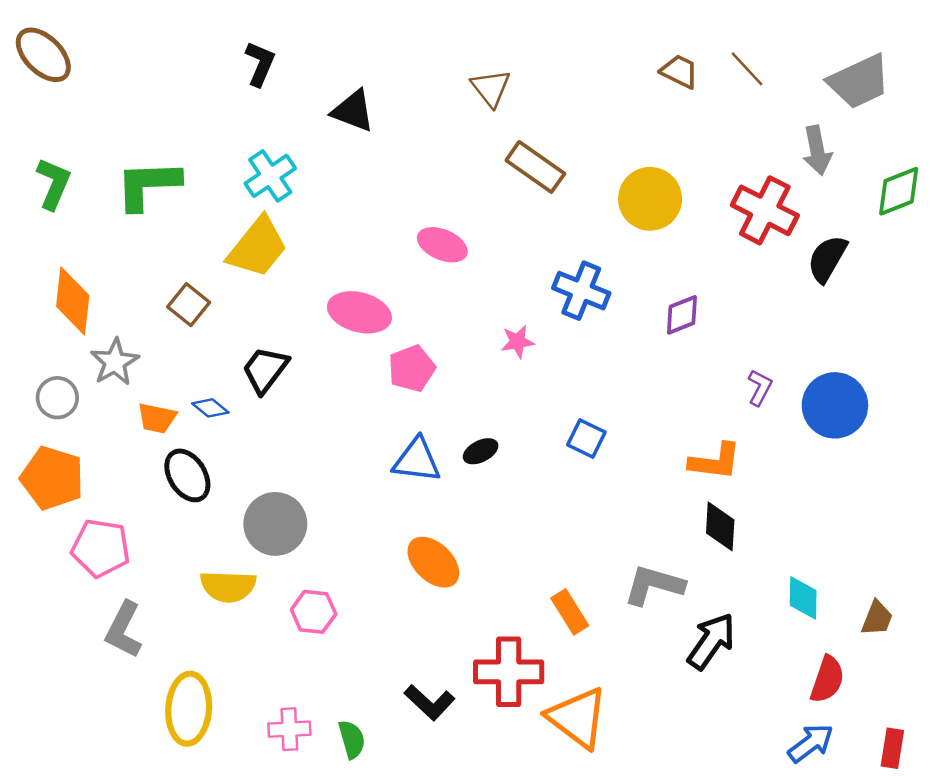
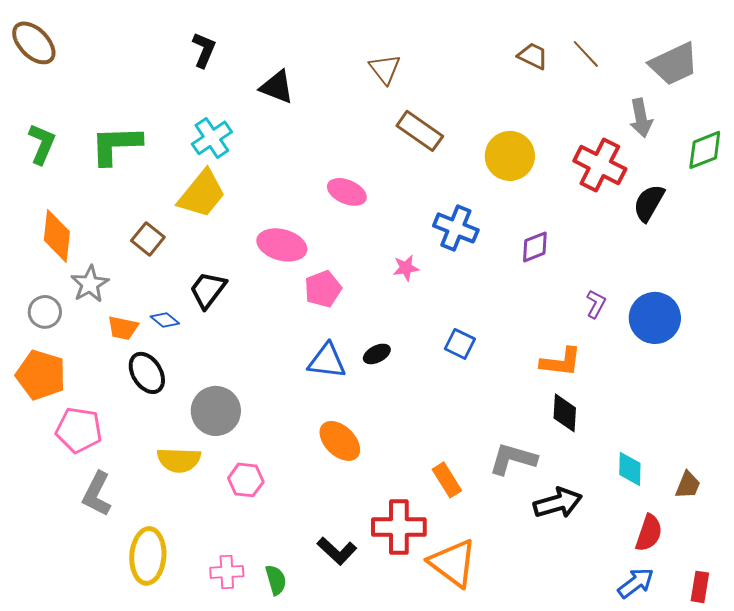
black arrow: (711, 641) -> (558, 503), turned 39

